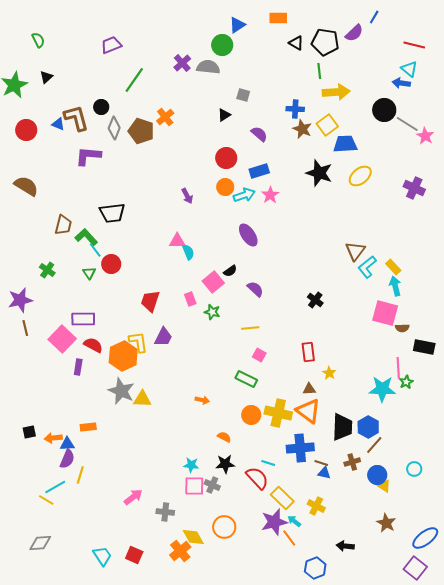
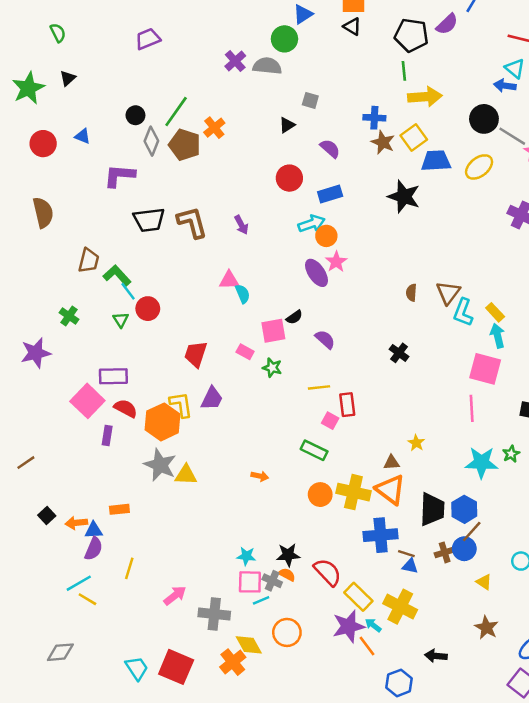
black triangle: (296, 43) -> (352, 27), moved
green line: (134, 80) -> (176, 112), moved
brown L-shape: (76, 118) -> (192, 222), moved
yellow ellipse: (360, 176) -> (479, 167), moved
brown semicircle: (26, 186) -> (43, 213), turned 45
orange circle: (225, 187) -> (326, 236), moved
pink star: (270, 195) -> (336, 262), moved
black trapezoid: (112, 213) -> (149, 220), moved
cyan L-shape: (367, 267) -> (463, 312), turned -30
pink square: (213, 282) -> (273, 331), turned 30
pink rectangle: (190, 299) -> (245, 352), turned -40
brown line: (25, 328) -> (26, 463), moved, turned 70
brown semicircle: (402, 328) -> (411, 293), moved, turned 96
red rectangle: (308, 352) -> (347, 405), moved
pink line: (398, 368) -> (472, 408), moved
black square: (29, 432) -> (47, 515), turned -32
orange semicircle: (224, 437) -> (287, 575), moved
cyan line: (268, 463) -> (261, 600), moved, turned -40
yellow line: (80, 475) -> (129, 568), moved
blue circle: (377, 475) -> (464, 549), moved
yellow line: (46, 500) -> (87, 599), moved
yellow cross: (316, 506) -> (400, 607), size x1.5
gray cross: (165, 512) -> (214, 614), size x1.4
red square: (134, 555) -> (176, 667), size x1.6

